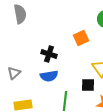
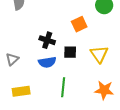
black square: (88, 85) -> (70, 52), moved

